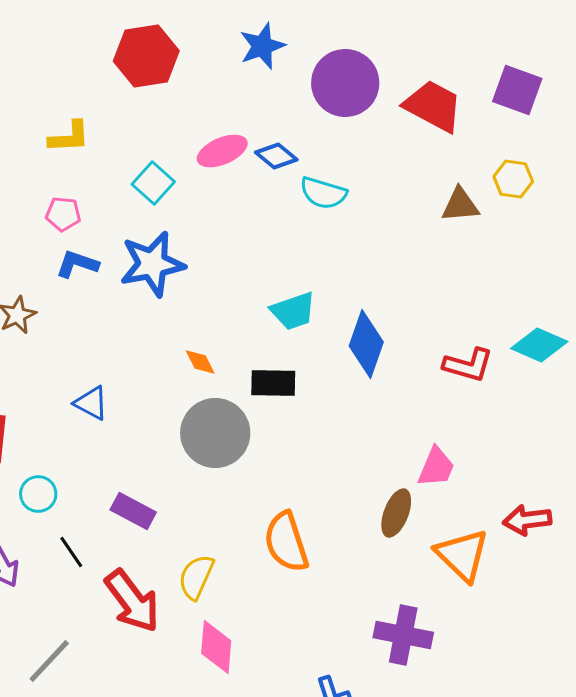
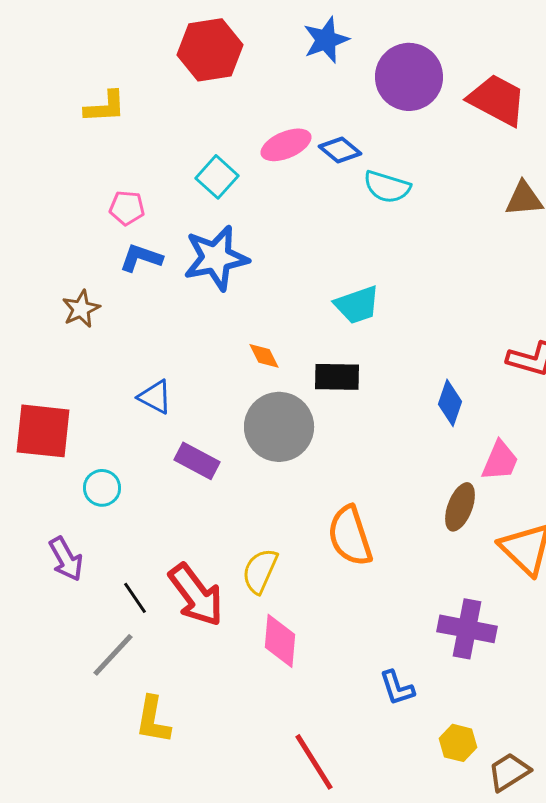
yellow L-shape: (69, 137) -> (105, 107), moved
blue diamond: (366, 344) -> (450, 403), moved, size x0.7
purple rectangle: (133, 511) -> (197, 461), moved
black line: (71, 552) -> (135, 598), moved

